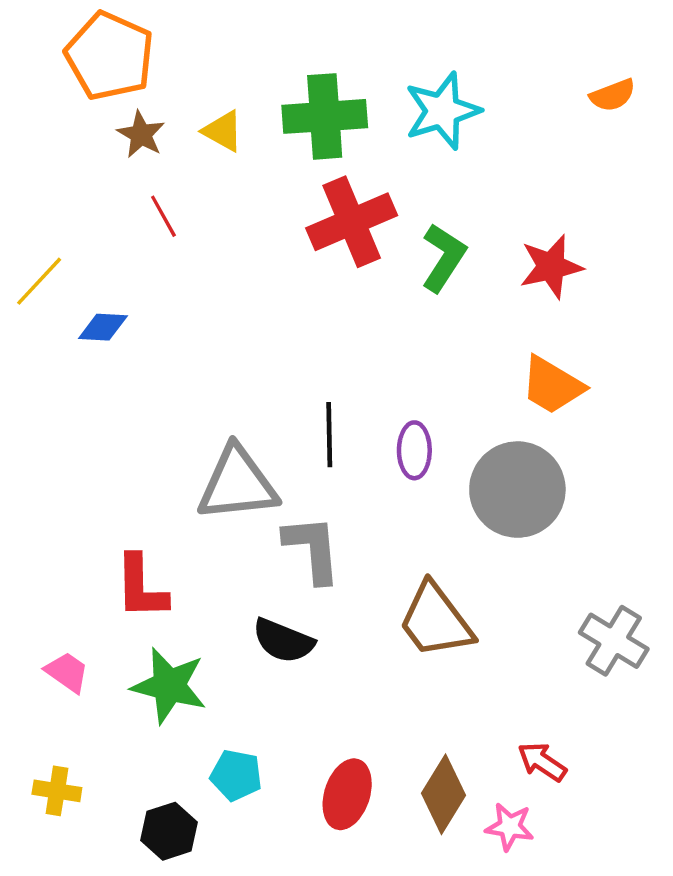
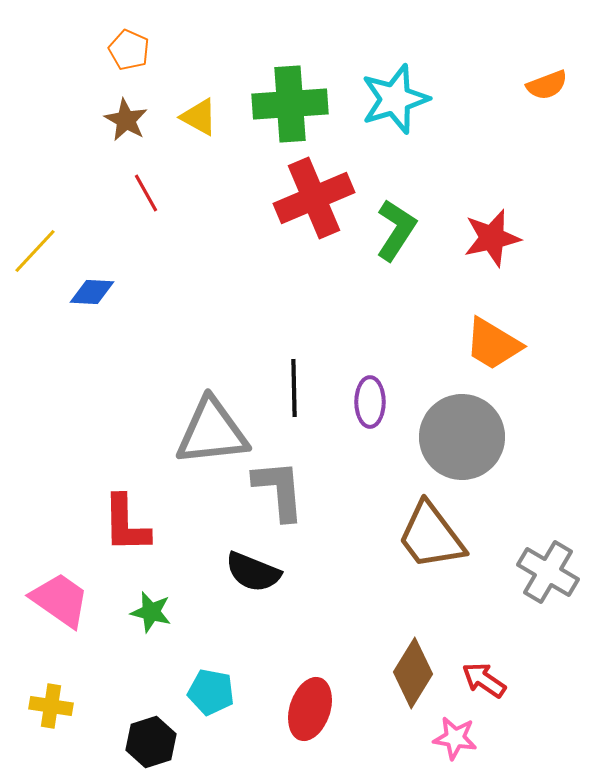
orange pentagon: (110, 56) -> (129, 50), moved, size x0.5
brown trapezoid: (436, 621) -> (431, 536), moved
pink trapezoid: (67, 672) -> (60, 600), size x1.5
green star: (169, 686) -> (151, 612), size x0.6
brown diamond: (443, 794) -> (413, 673), moved

